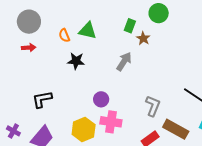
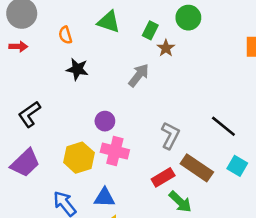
green triangle: (88, 31) -> (109, 22), moved
black L-shape: (42, 99) -> (29, 114), turned -30

